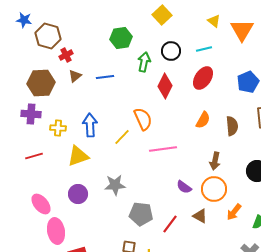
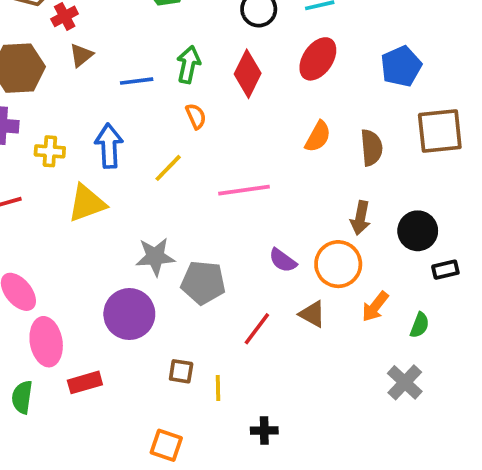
green arrow: (144, 62) -> (188, 64), moved
blue line: (105, 77) -> (137, 81), moved
orange semicircle: (143, 119) -> (196, 116), moved, size x0.6
brown arrow: (215, 161) -> (360, 218), moved
purple circle: (78, 194) -> (129, 314), moved, size x1.4
gray pentagon: (141, 214) -> (203, 283), moved

